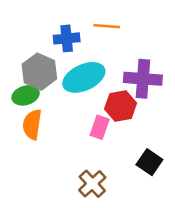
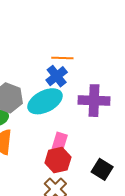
blue cross: (67, 38) -> (57, 76), moved, turned -30
red hexagon: (121, 106) -> (58, 160), moved

